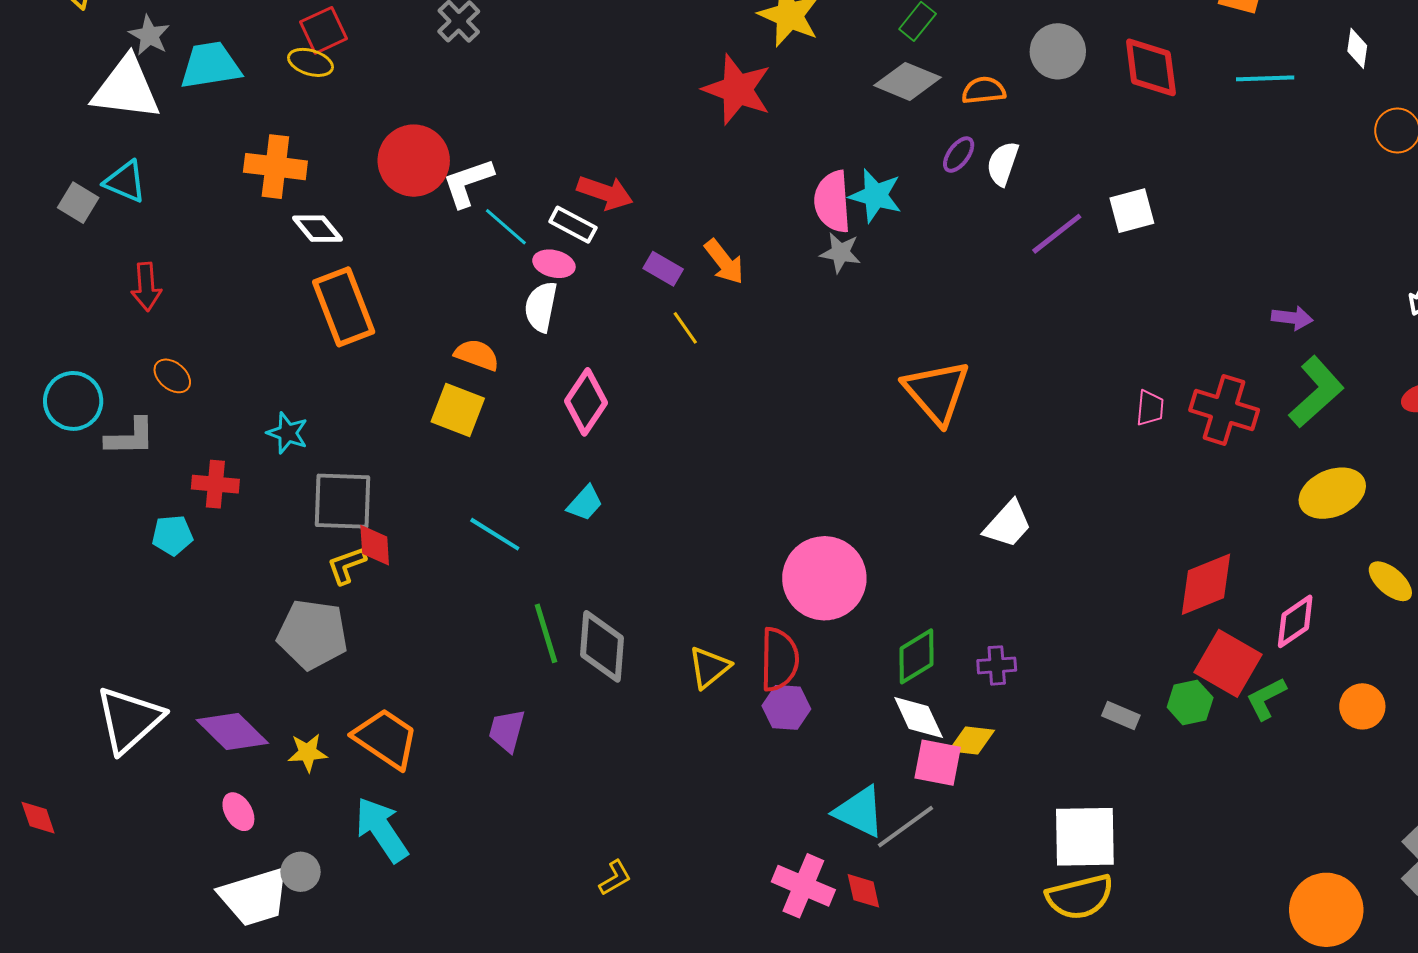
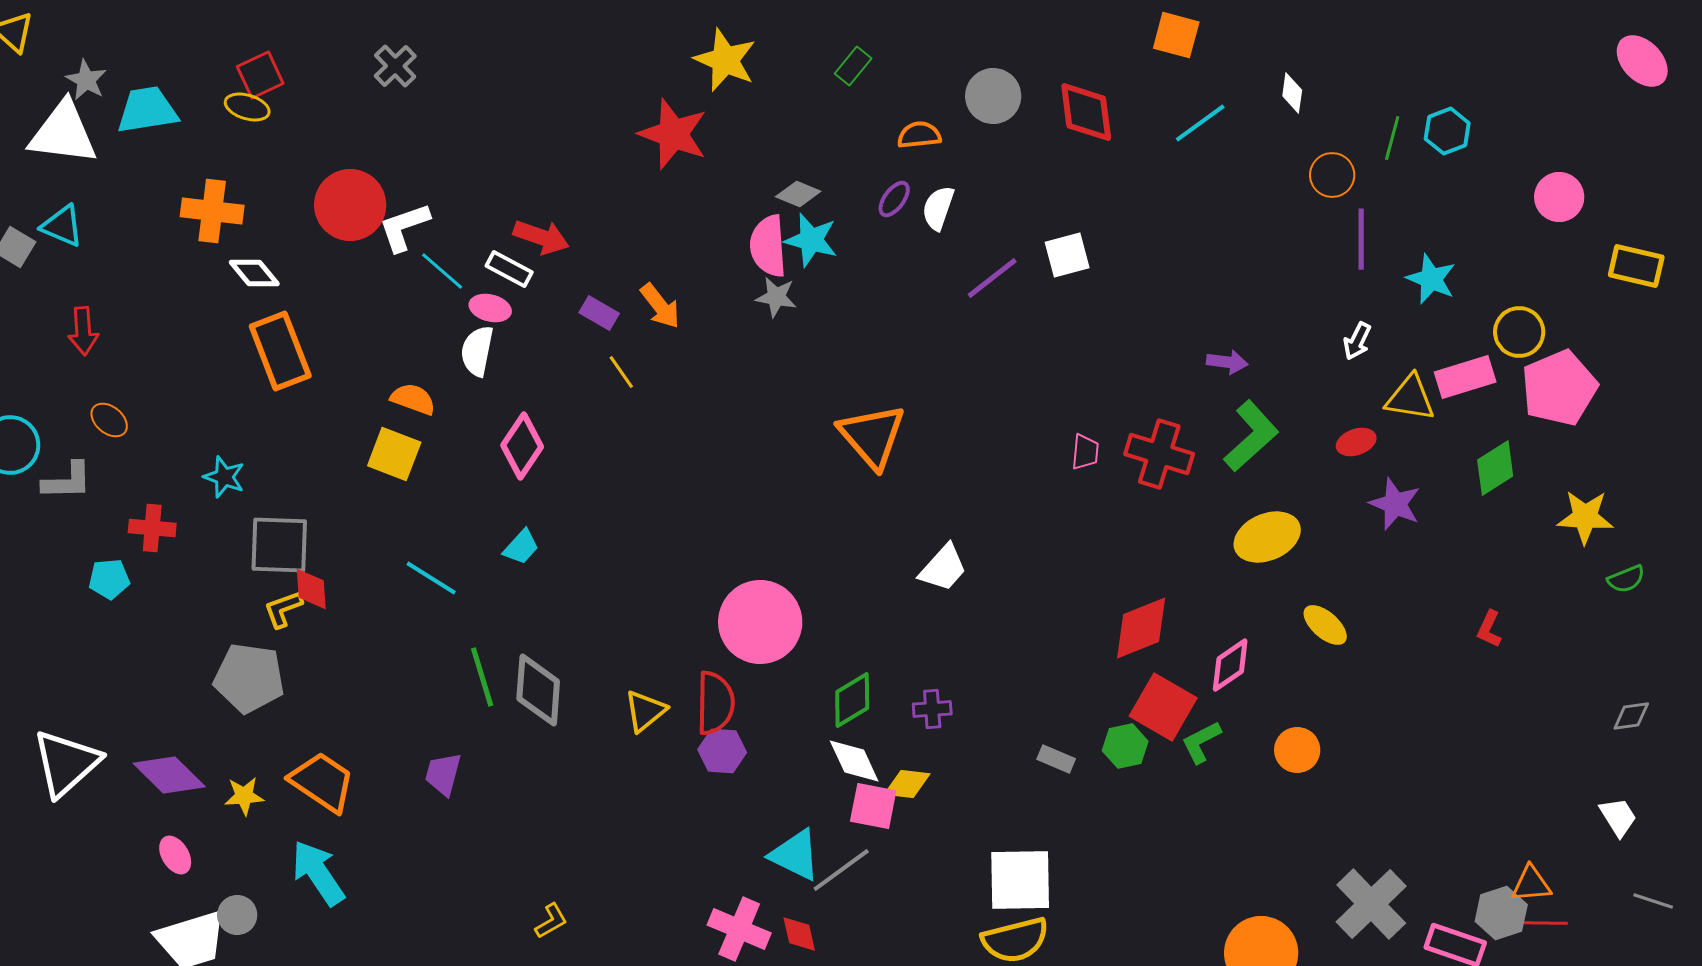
cyan line: (1265, 78) -> (1200, 123), turned -34
gray diamond: (908, 81) -> (798, 194), moved, size x0.7

